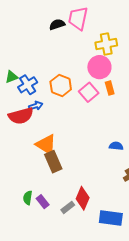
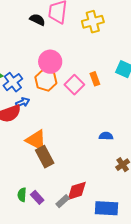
black semicircle: (57, 25) -> (37, 20), turned 49
yellow cross: (106, 44) -> (93, 22), moved
pink circle: (99, 67) -> (50, 62), moved
red diamond: (83, 198) -> (77, 191), turned 55

